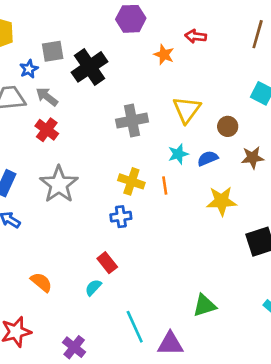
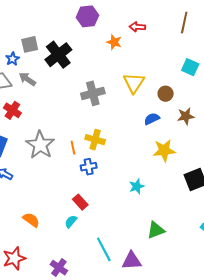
red cross: (47, 130) -> (12, 110), moved
cyan star: (178, 154) -> (137, 186), moved
orange line: (165, 185) -> (73, 148), moved

